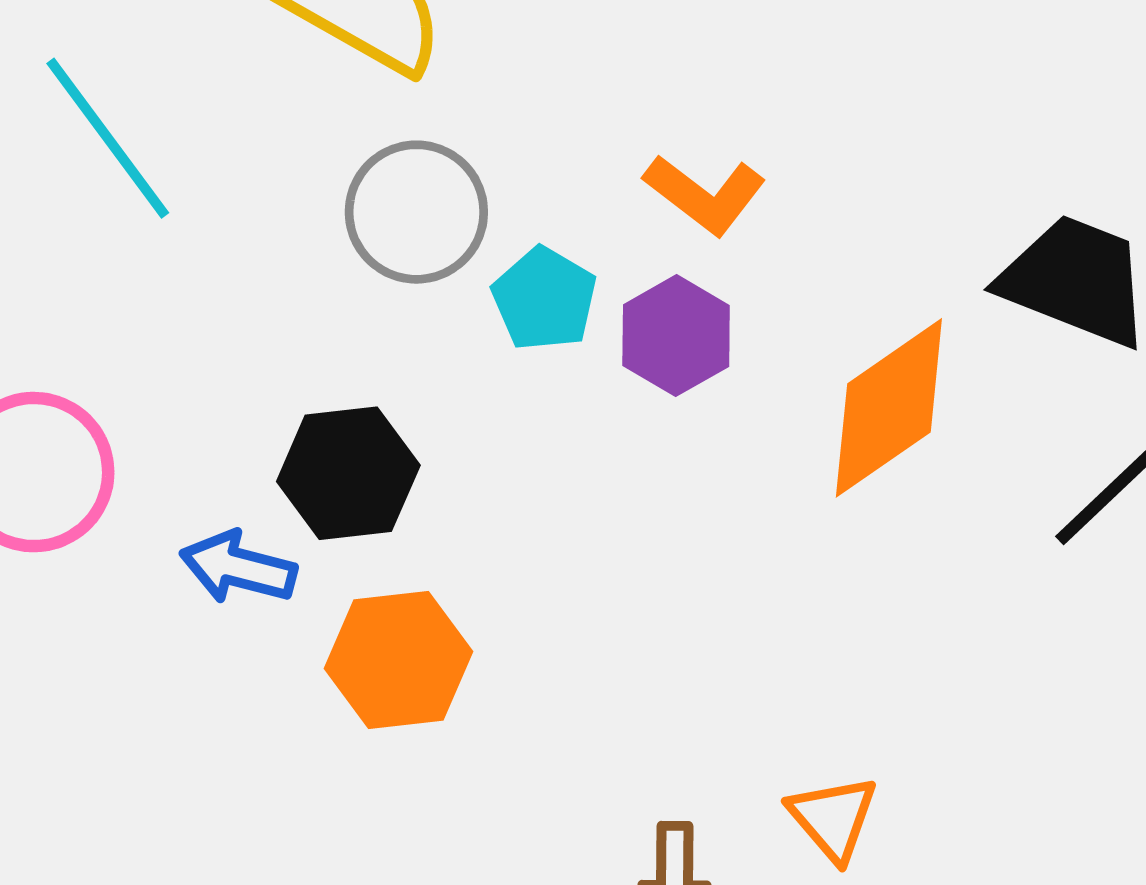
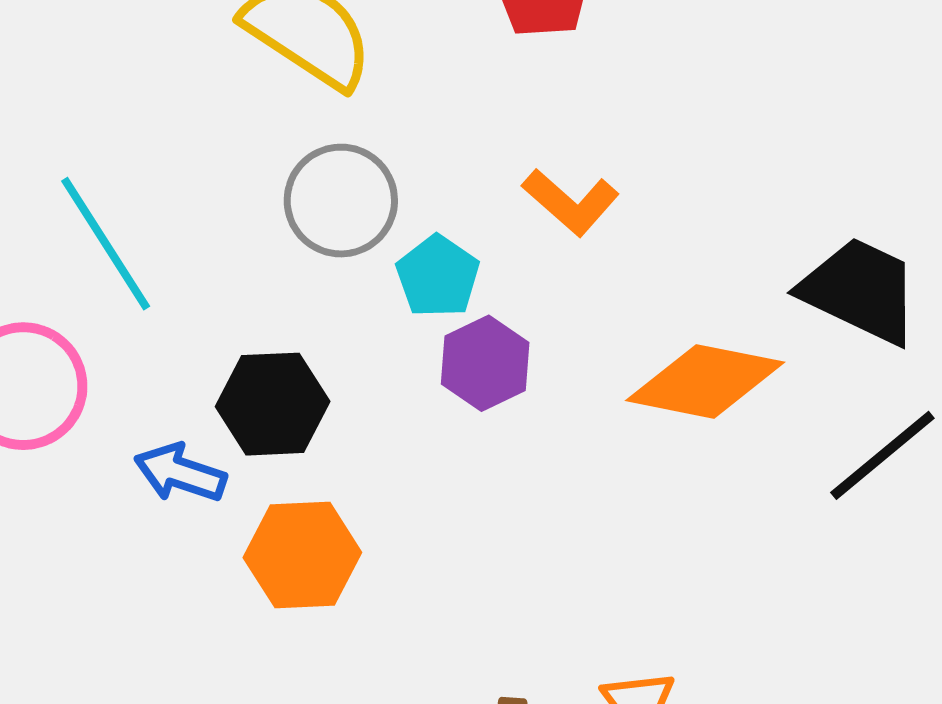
cyan line: (108, 138) -> (106, 244), moved
purple hexagon: (676, 336) -> (485, 363), moved
orange diamond: (889, 408) -> (705, 381), turned 42

